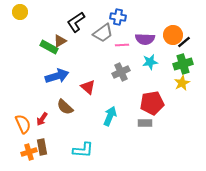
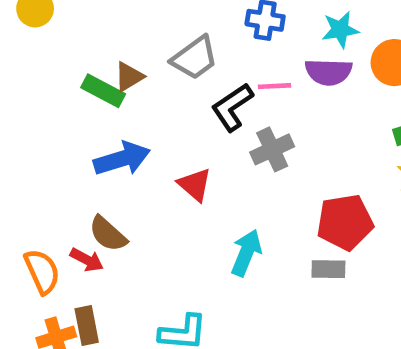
black L-shape: (76, 22) -> (232, 107), moved
gray trapezoid: (103, 33) -> (195, 58), moved
cyan star: (150, 62) -> (340, 30), moved
brown semicircle: (65, 107) -> (108, 234), moved
red arrow: (42, 119) -> (87, 260), turned -96

